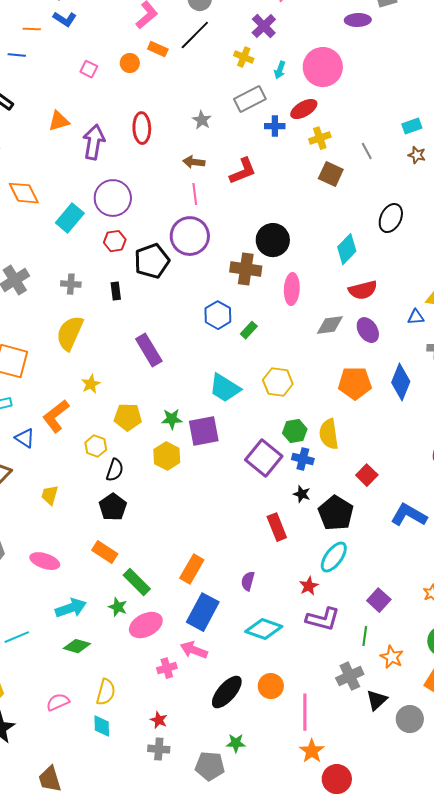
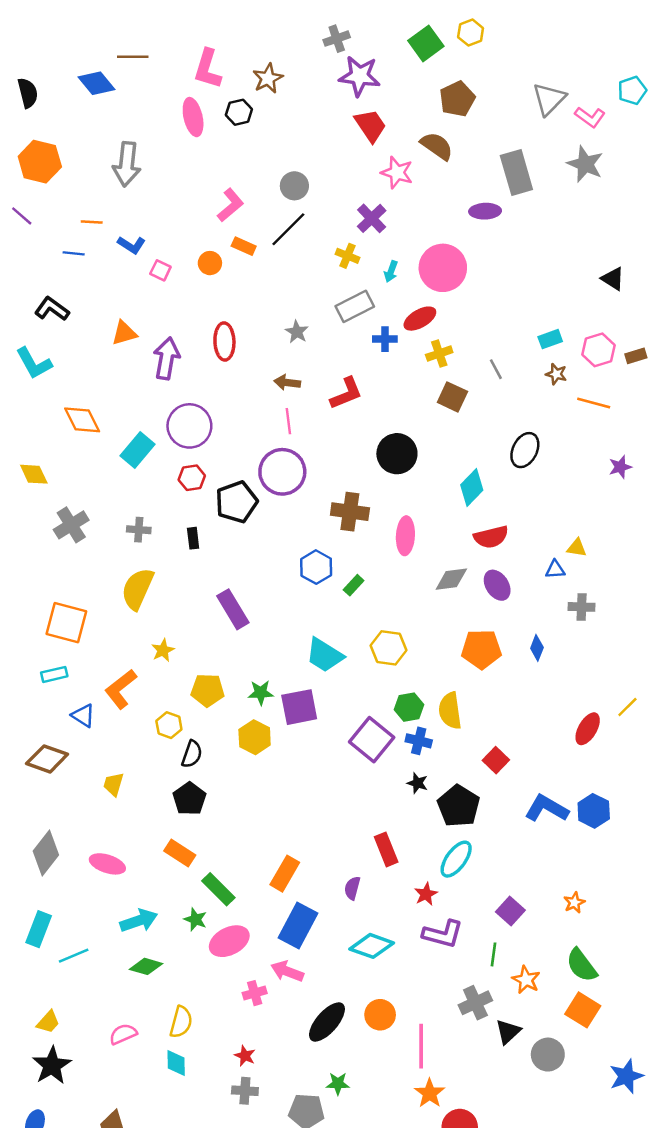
blue L-shape: (65, 19) -> (132, 245), moved
black circle: (273, 240) -> (397, 454), moved
blue diamond: (401, 382) -> (537, 648), size x0.6
red rectangle: (277, 527) -> (386, 849), moved

